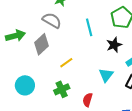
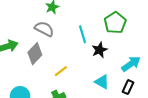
black star: (114, 45) -> (100, 50), moved
cyan triangle: (106, 75) -> (102, 82), turned -35

